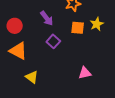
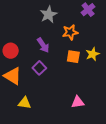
purple square: (53, 41) -> (39, 68), moved
yellow triangle: (32, 77) -> (25, 103), turned -32

